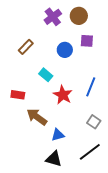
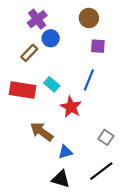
purple cross: (53, 17) -> (37, 19), moved
blue circle: (65, 50) -> (51, 38), moved
blue line: (91, 87) -> (89, 80), moved
red rectangle: (18, 95) -> (23, 90), moved, size x1.6

